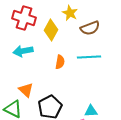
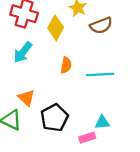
cyan arrow: (23, 51) -> (23, 52), turned -42
cyan line: (89, 57) -> (100, 74), moved

